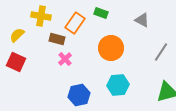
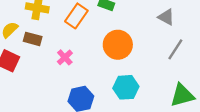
gray triangle: (142, 20) -> (166, 17), moved
brown rectangle: (57, 39) -> (33, 39), moved

